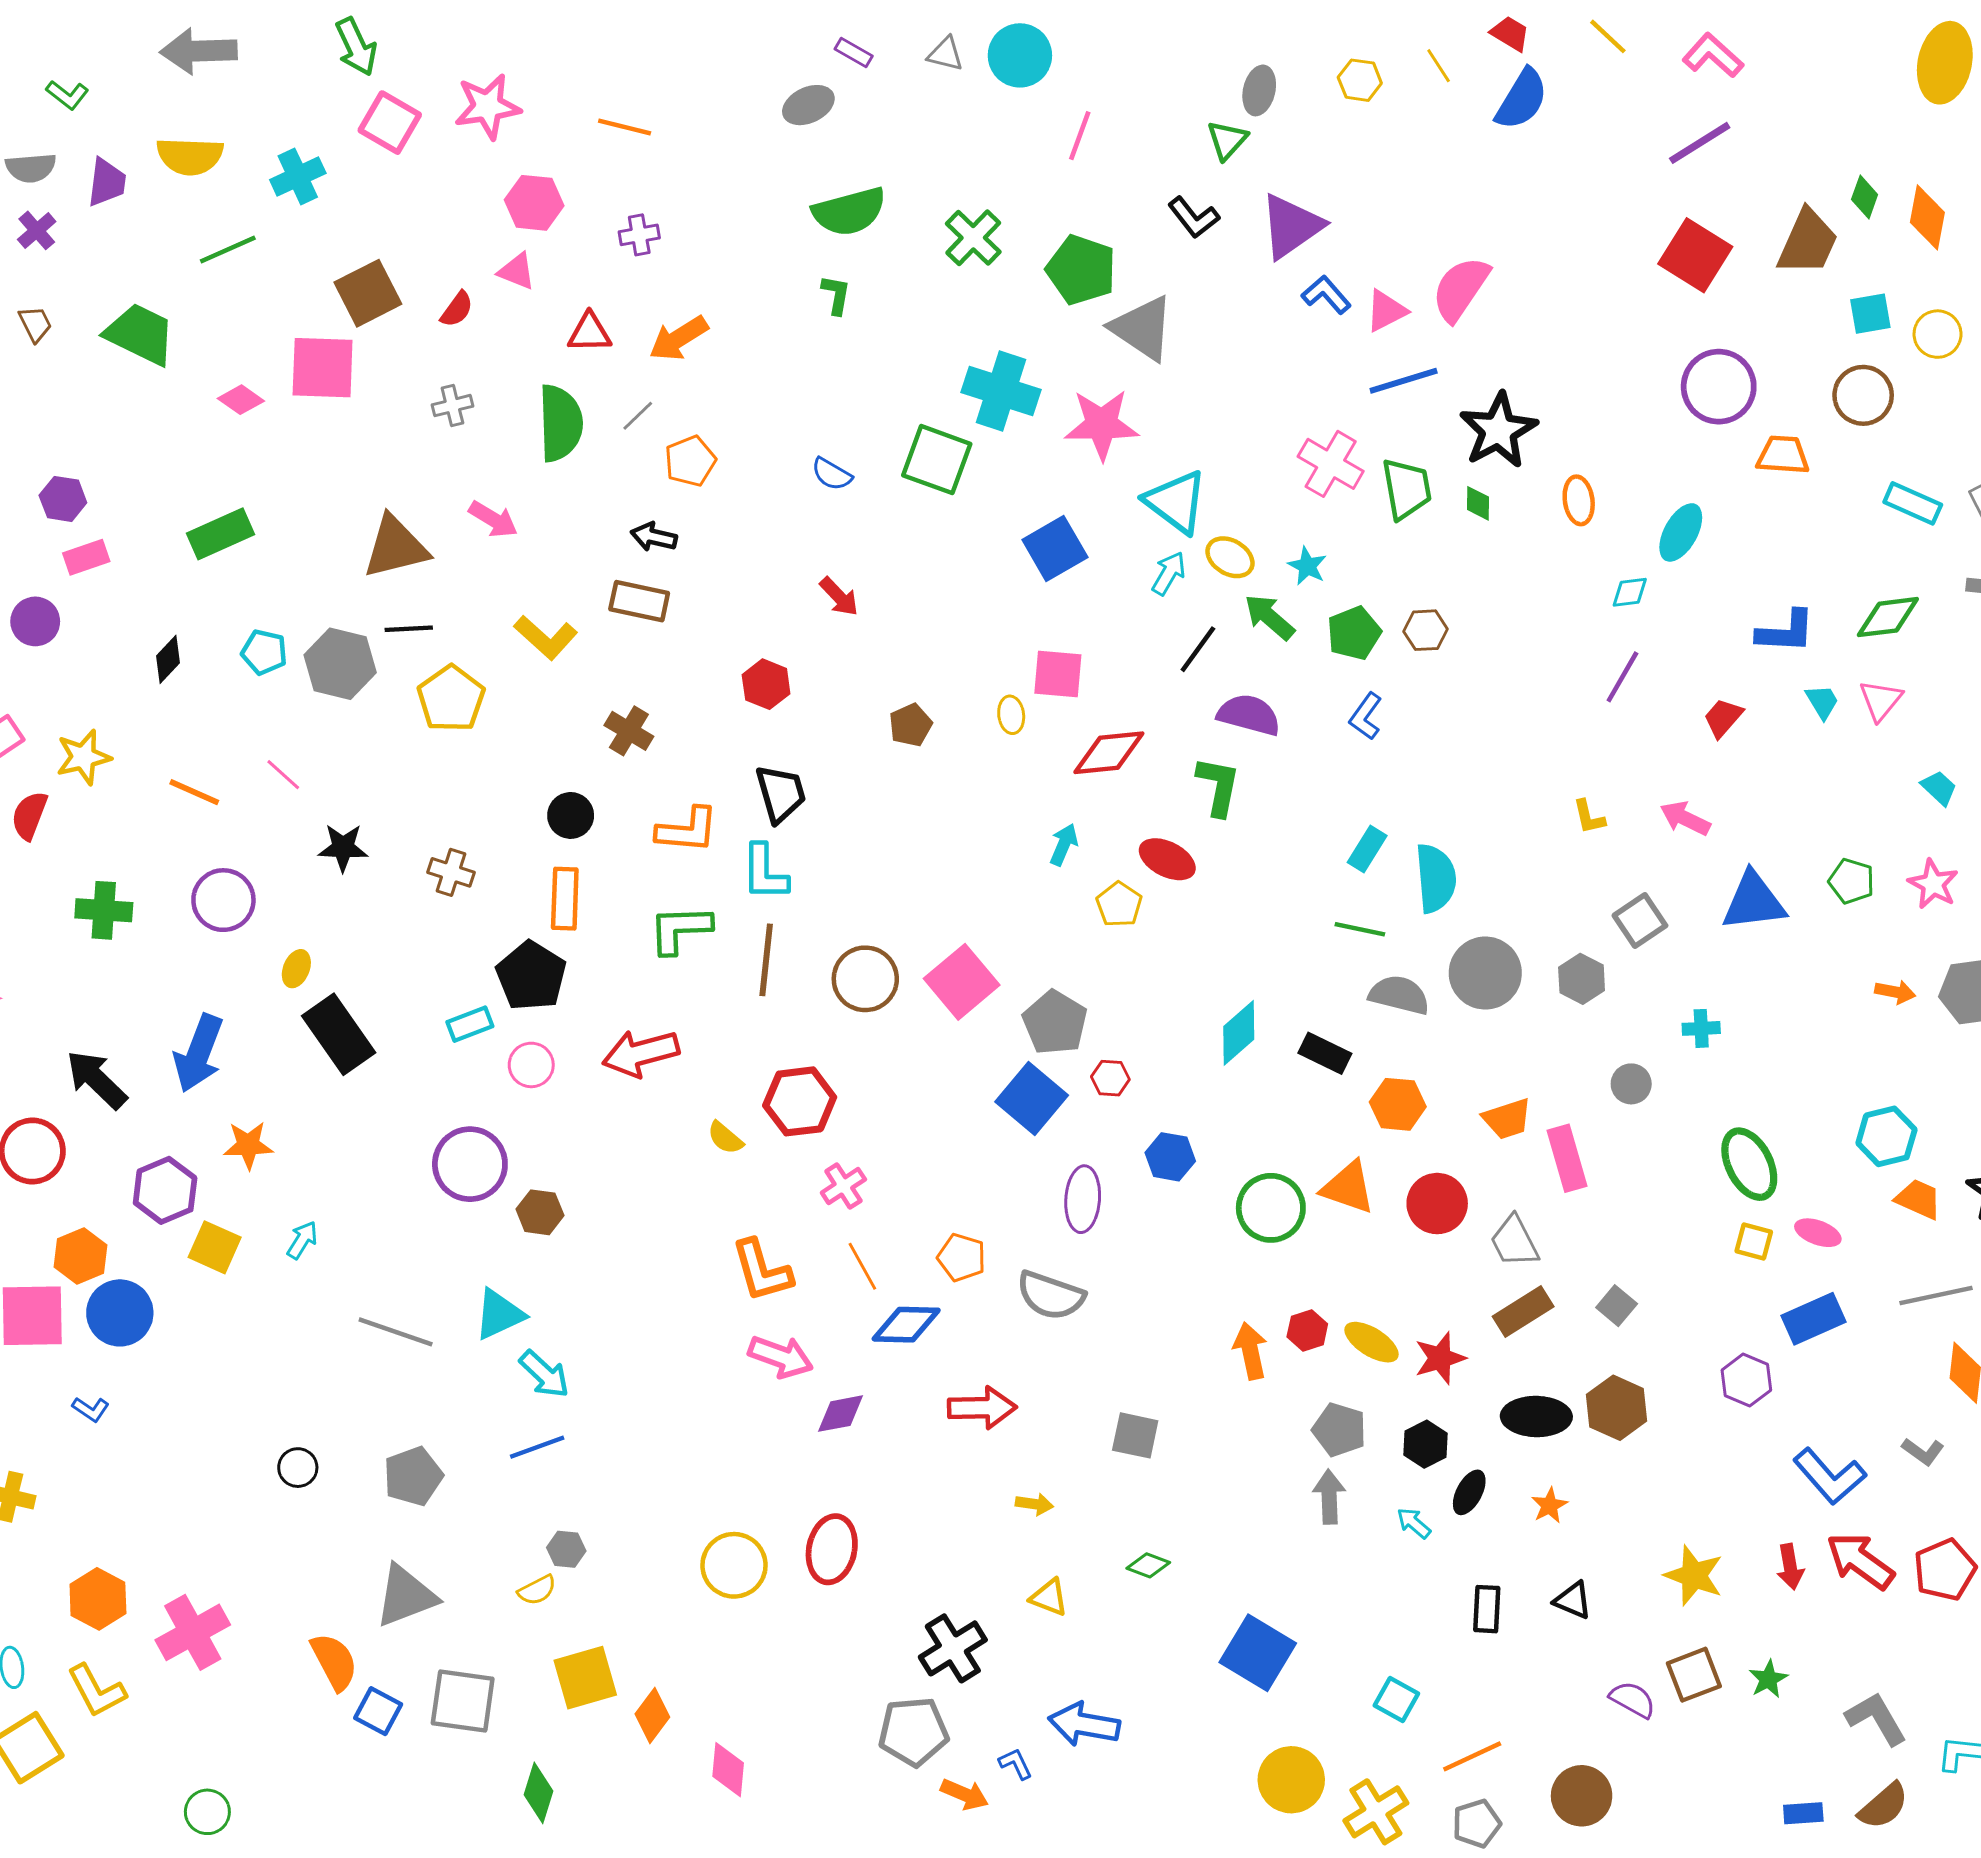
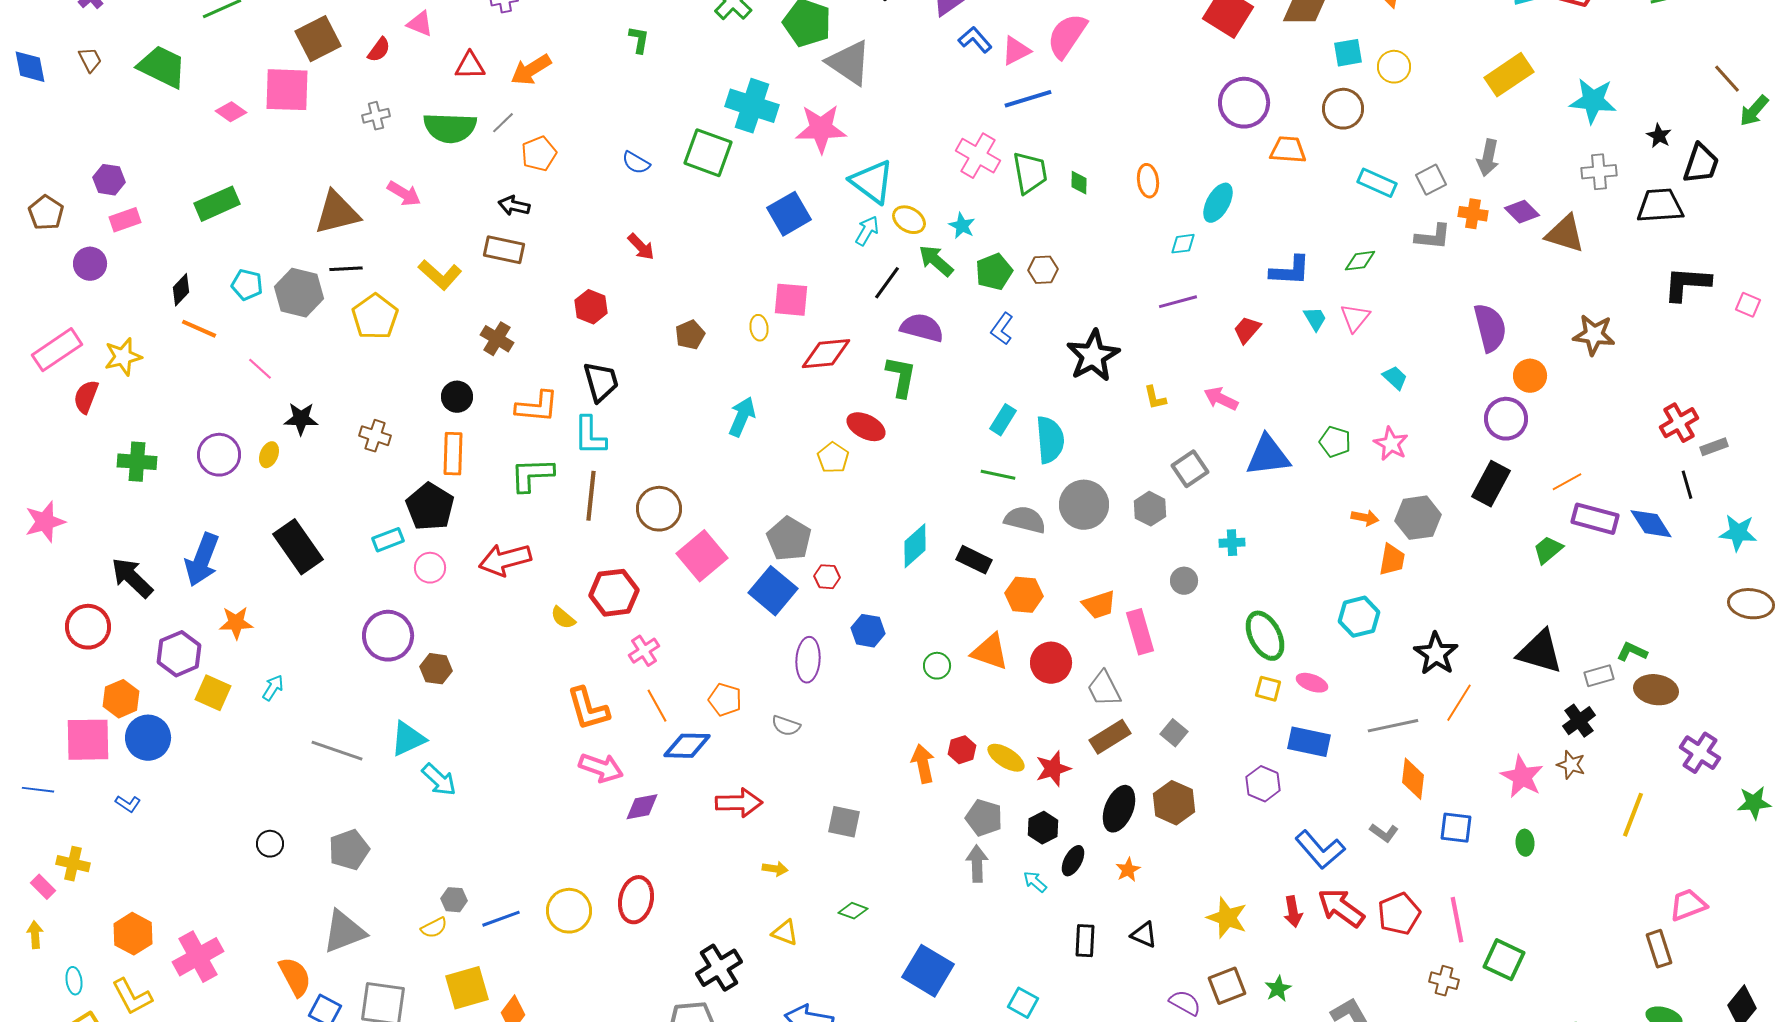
green semicircle: (560, 423) -> (450, 128), turned 94
black star: (1498, 430) -> (1093, 356), moved
green diamond: (1888, 617) -> (1360, 261), size x0.7
purple line: (1622, 677) -> (1178, 302), turned 45
orange line: (194, 792) -> (199, 329), moved
cyan arrow: (1064, 845) -> (742, 417), moved, size x1.4
yellow ellipse: (296, 969) -> (269, 455), moved
pink square: (962, 982) -> (702, 556), moved
orange trapezoid: (1919, 1199) -> (1392, 560), moved, turned 76
green circle: (1271, 1208) -> (937, 666), size x0.6
gray semicircle: (1051, 1295) -> (786, 726), size x0.6
blue rectangle: (1814, 1319) -> (1309, 742), turned 36
black ellipse: (1536, 1417) -> (1119, 809), turned -69
blue line: (537, 1447) -> (501, 919), moved

